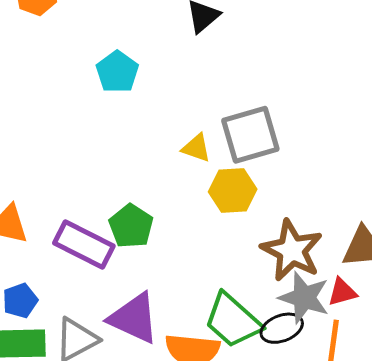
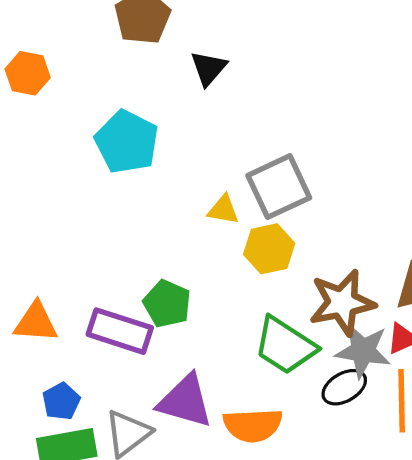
cyan pentagon: (117, 72) -> (127, 142), size x1.4
brown star: (292, 250) -> (342, 303), turned -30
green trapezoid: (233, 321) -> (285, 346), moved

